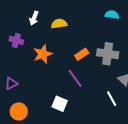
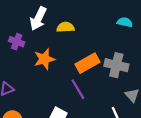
white arrow: (34, 18) -> (38, 19), size x1.5
orange rectangle: (82, 54) -> (88, 63), size x1.5

